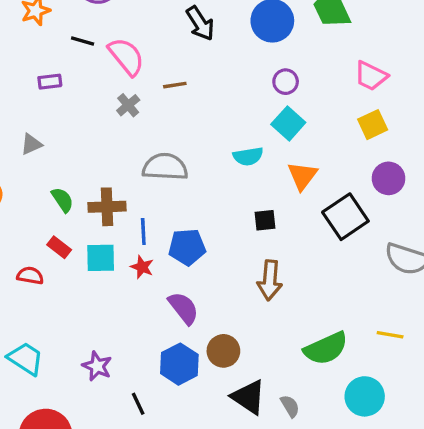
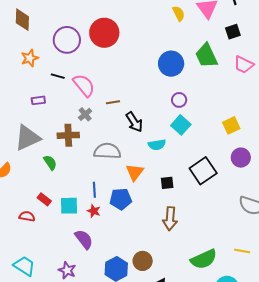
black arrow: (200, 23) -> (134, 122), moved
pink trapezoid: (371, 76) -> (244, 65), moved
gray triangle: (31, 144) -> (27, 138), size x2.0
orange triangle: (302, 176) -> (135, 172), moved
green semicircle: (62, 200) -> (50, 162), moved
brown cross: (107, 207) -> (68, 135), moved
black square: (345, 217) -> (203, 171), moved
purple semicircle: (183, 308) -> (84, 239), moved

